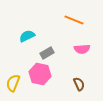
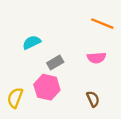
orange line: (74, 20) -> (102, 24), moved

